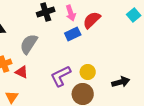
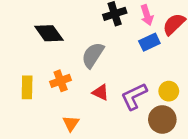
red triangle: (22, 72) -> (100, 92), moved

